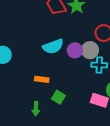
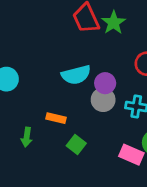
gray circle: (90, 50) -> (103, 100), moved
green arrow: (36, 109) -> (27, 137), moved

